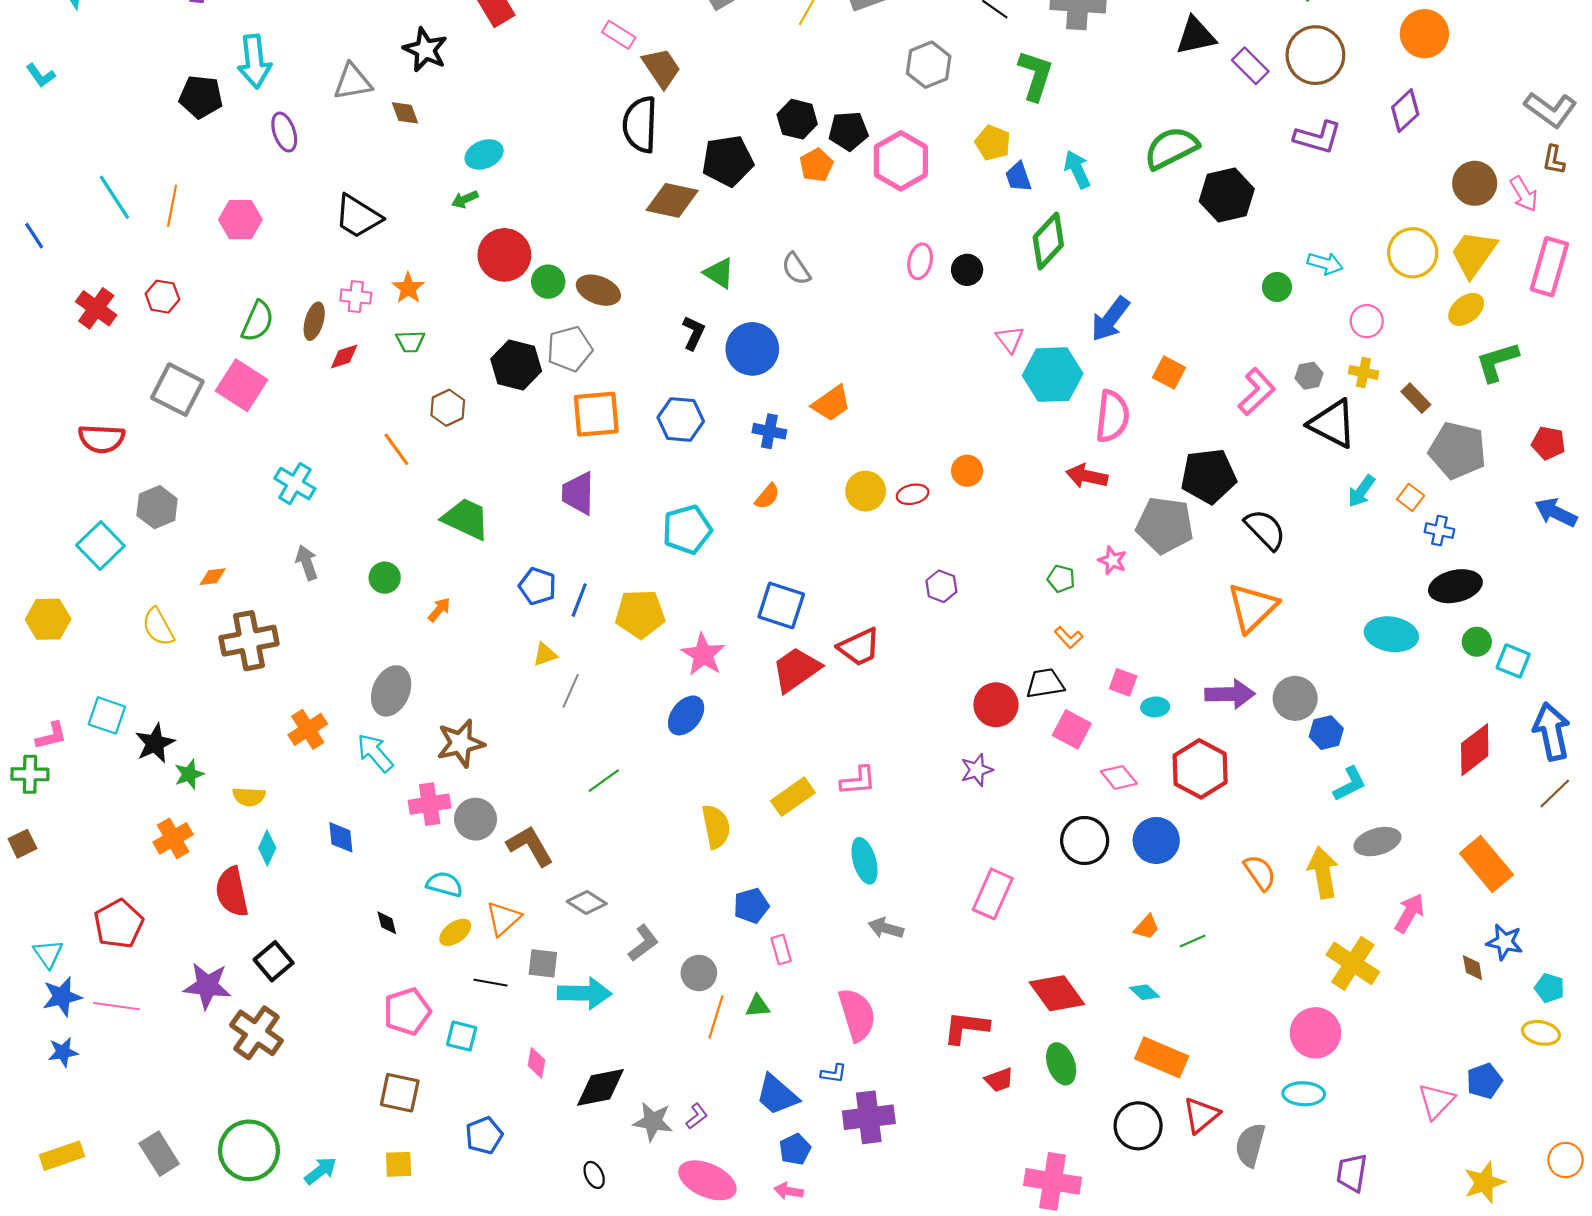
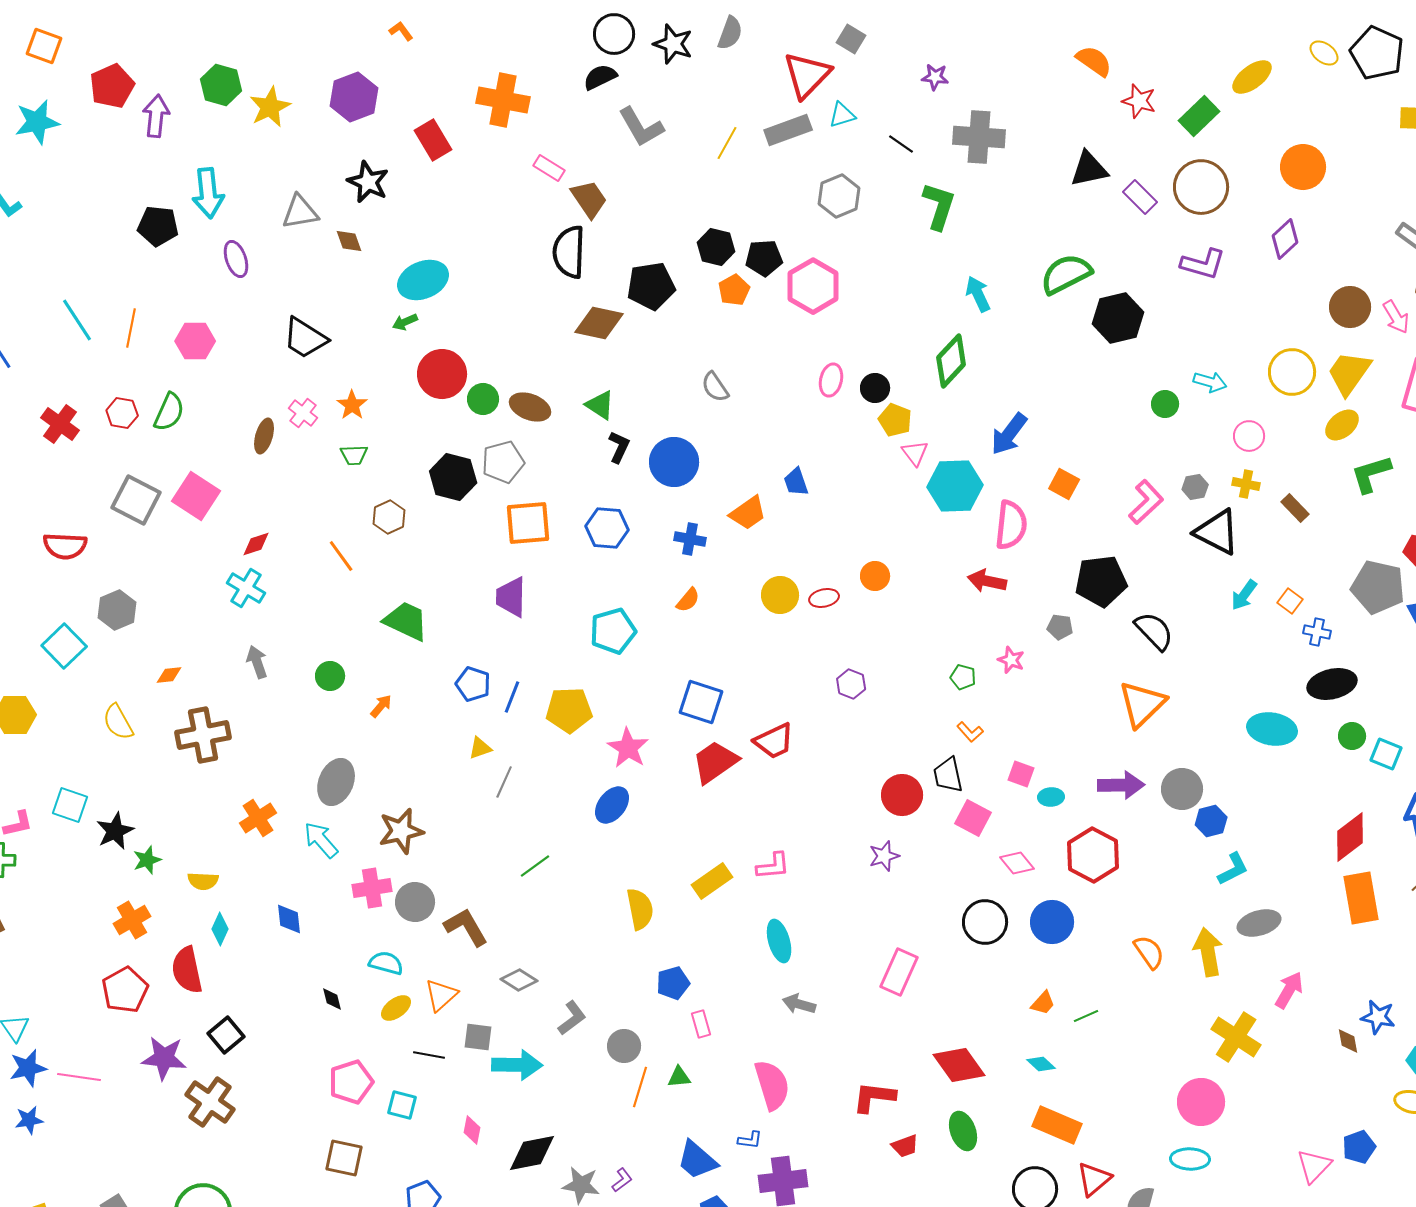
yellow pentagon: (993, 143) -> (895, 420), moved
cyan ellipse: (484, 154) -> (423, 280), size x1.4
blue trapezoid: (1018, 177) -> (796, 482), moved
green triangle: (719, 273) -> (600, 405), moved
pink cross: (356, 297) -> (303, 413), turned 32
green semicircle: (258, 321) -> (169, 412), moved
red diamond: (344, 356) -> (256, 544), moved
gray pentagon: (1458, 450) -> (1378, 587), moved
gray pentagon: (1165, 525) -> (1060, 627), size x0.5
black trapezoid: (1045, 683) -> (948, 775), turned -93
orange rectangle: (1486, 864) -> (1361, 898), moved, turned 30
red pentagon: (119, 924) -> (125, 990), moved

